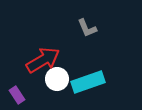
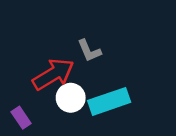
gray L-shape: (87, 28) -> (89, 51), moved

